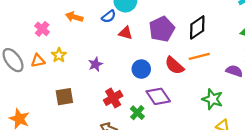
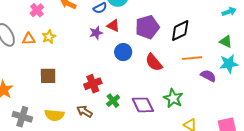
orange line: (199, 56) -> (192, 58), moved
purple star: (95, 64) -> (96, 33), moved
blue circle: (141, 69) -> (123, 52), moved
purple diamond: (158, 96) -> (143, 105), moved
green star: (212, 99) -> (173, 98), moved

